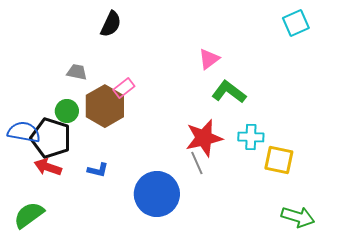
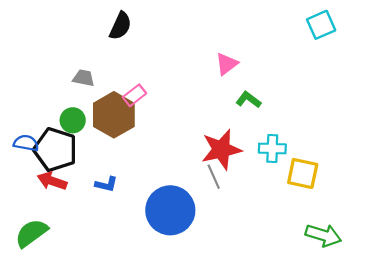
green L-shape: (229, 92) -> (248, 100), size x0.7
blue semicircle: (24, 132) -> (26, 143), size x0.7

